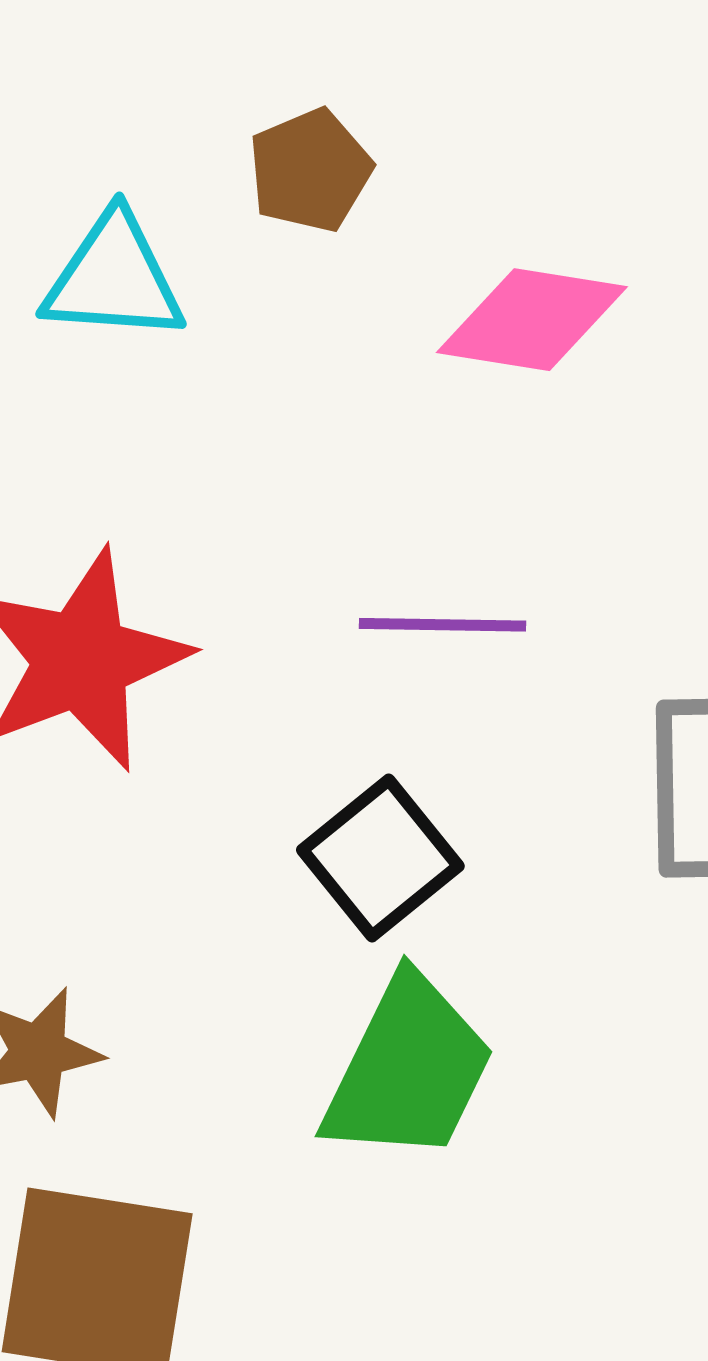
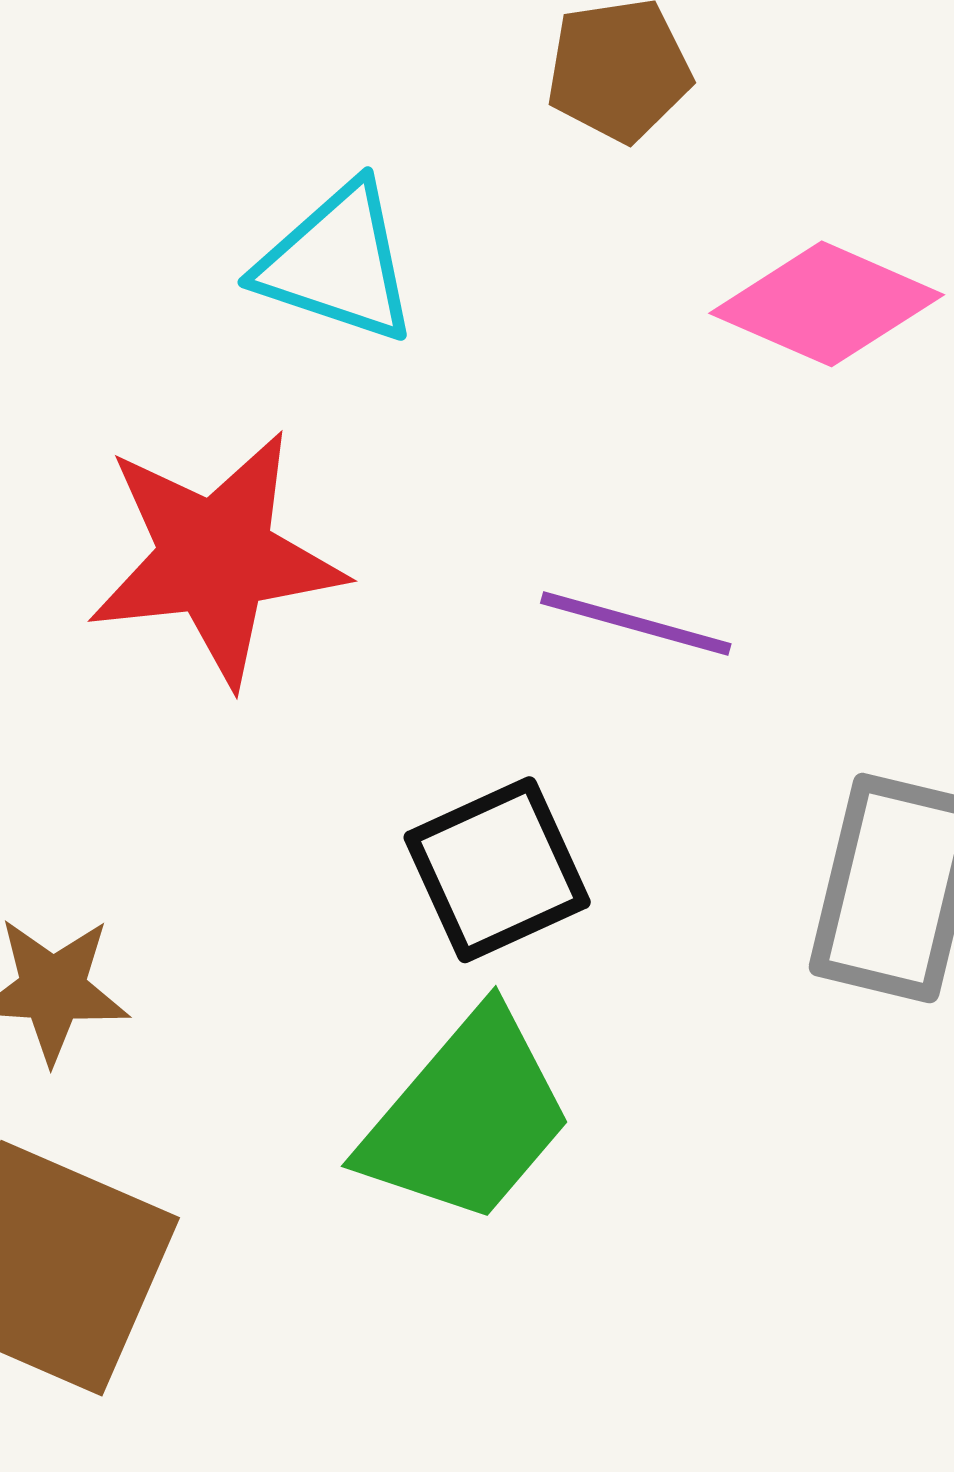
cyan triangle: (114, 278) -> (337, 263), moved

